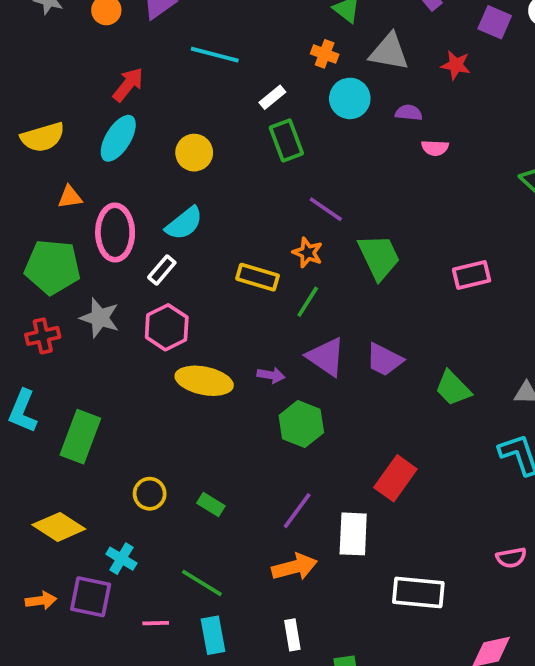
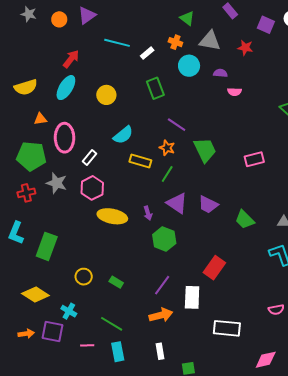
white rectangle: (272, 97) -> (147, 53), moved
cyan semicircle: (184, 223) -> (123, 135), moved
purple arrow: (271, 375) -> (148, 213), turned 64

